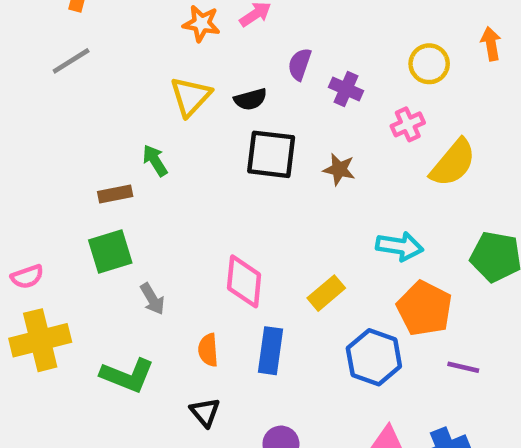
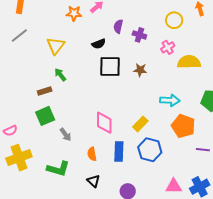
yellow triangle: (191, 96) -> (56, 46), moved
yellow semicircle: (453, 163) -> (189, 62), turned -125
blue hexagon: (374, 357) -> (150, 150), moved

